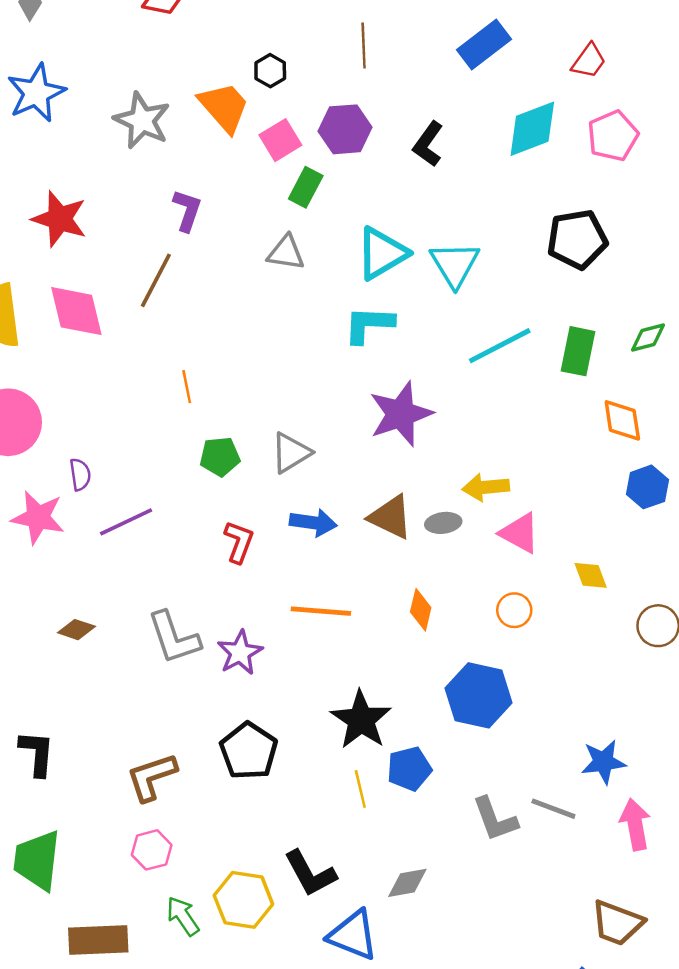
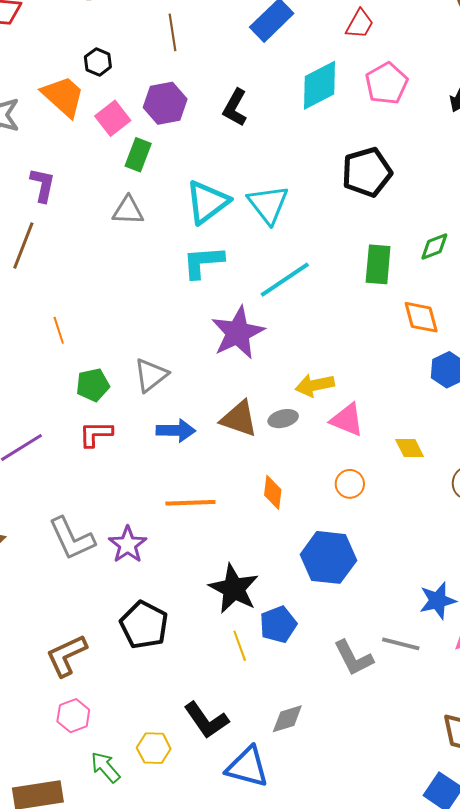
cyan line: (500, 346) -> (285, 280), moved
red L-shape: (239, 542) -> (96, 434), moved, turned -105
yellow hexagon: (243, 900) -> (154, 748), size x0.7

